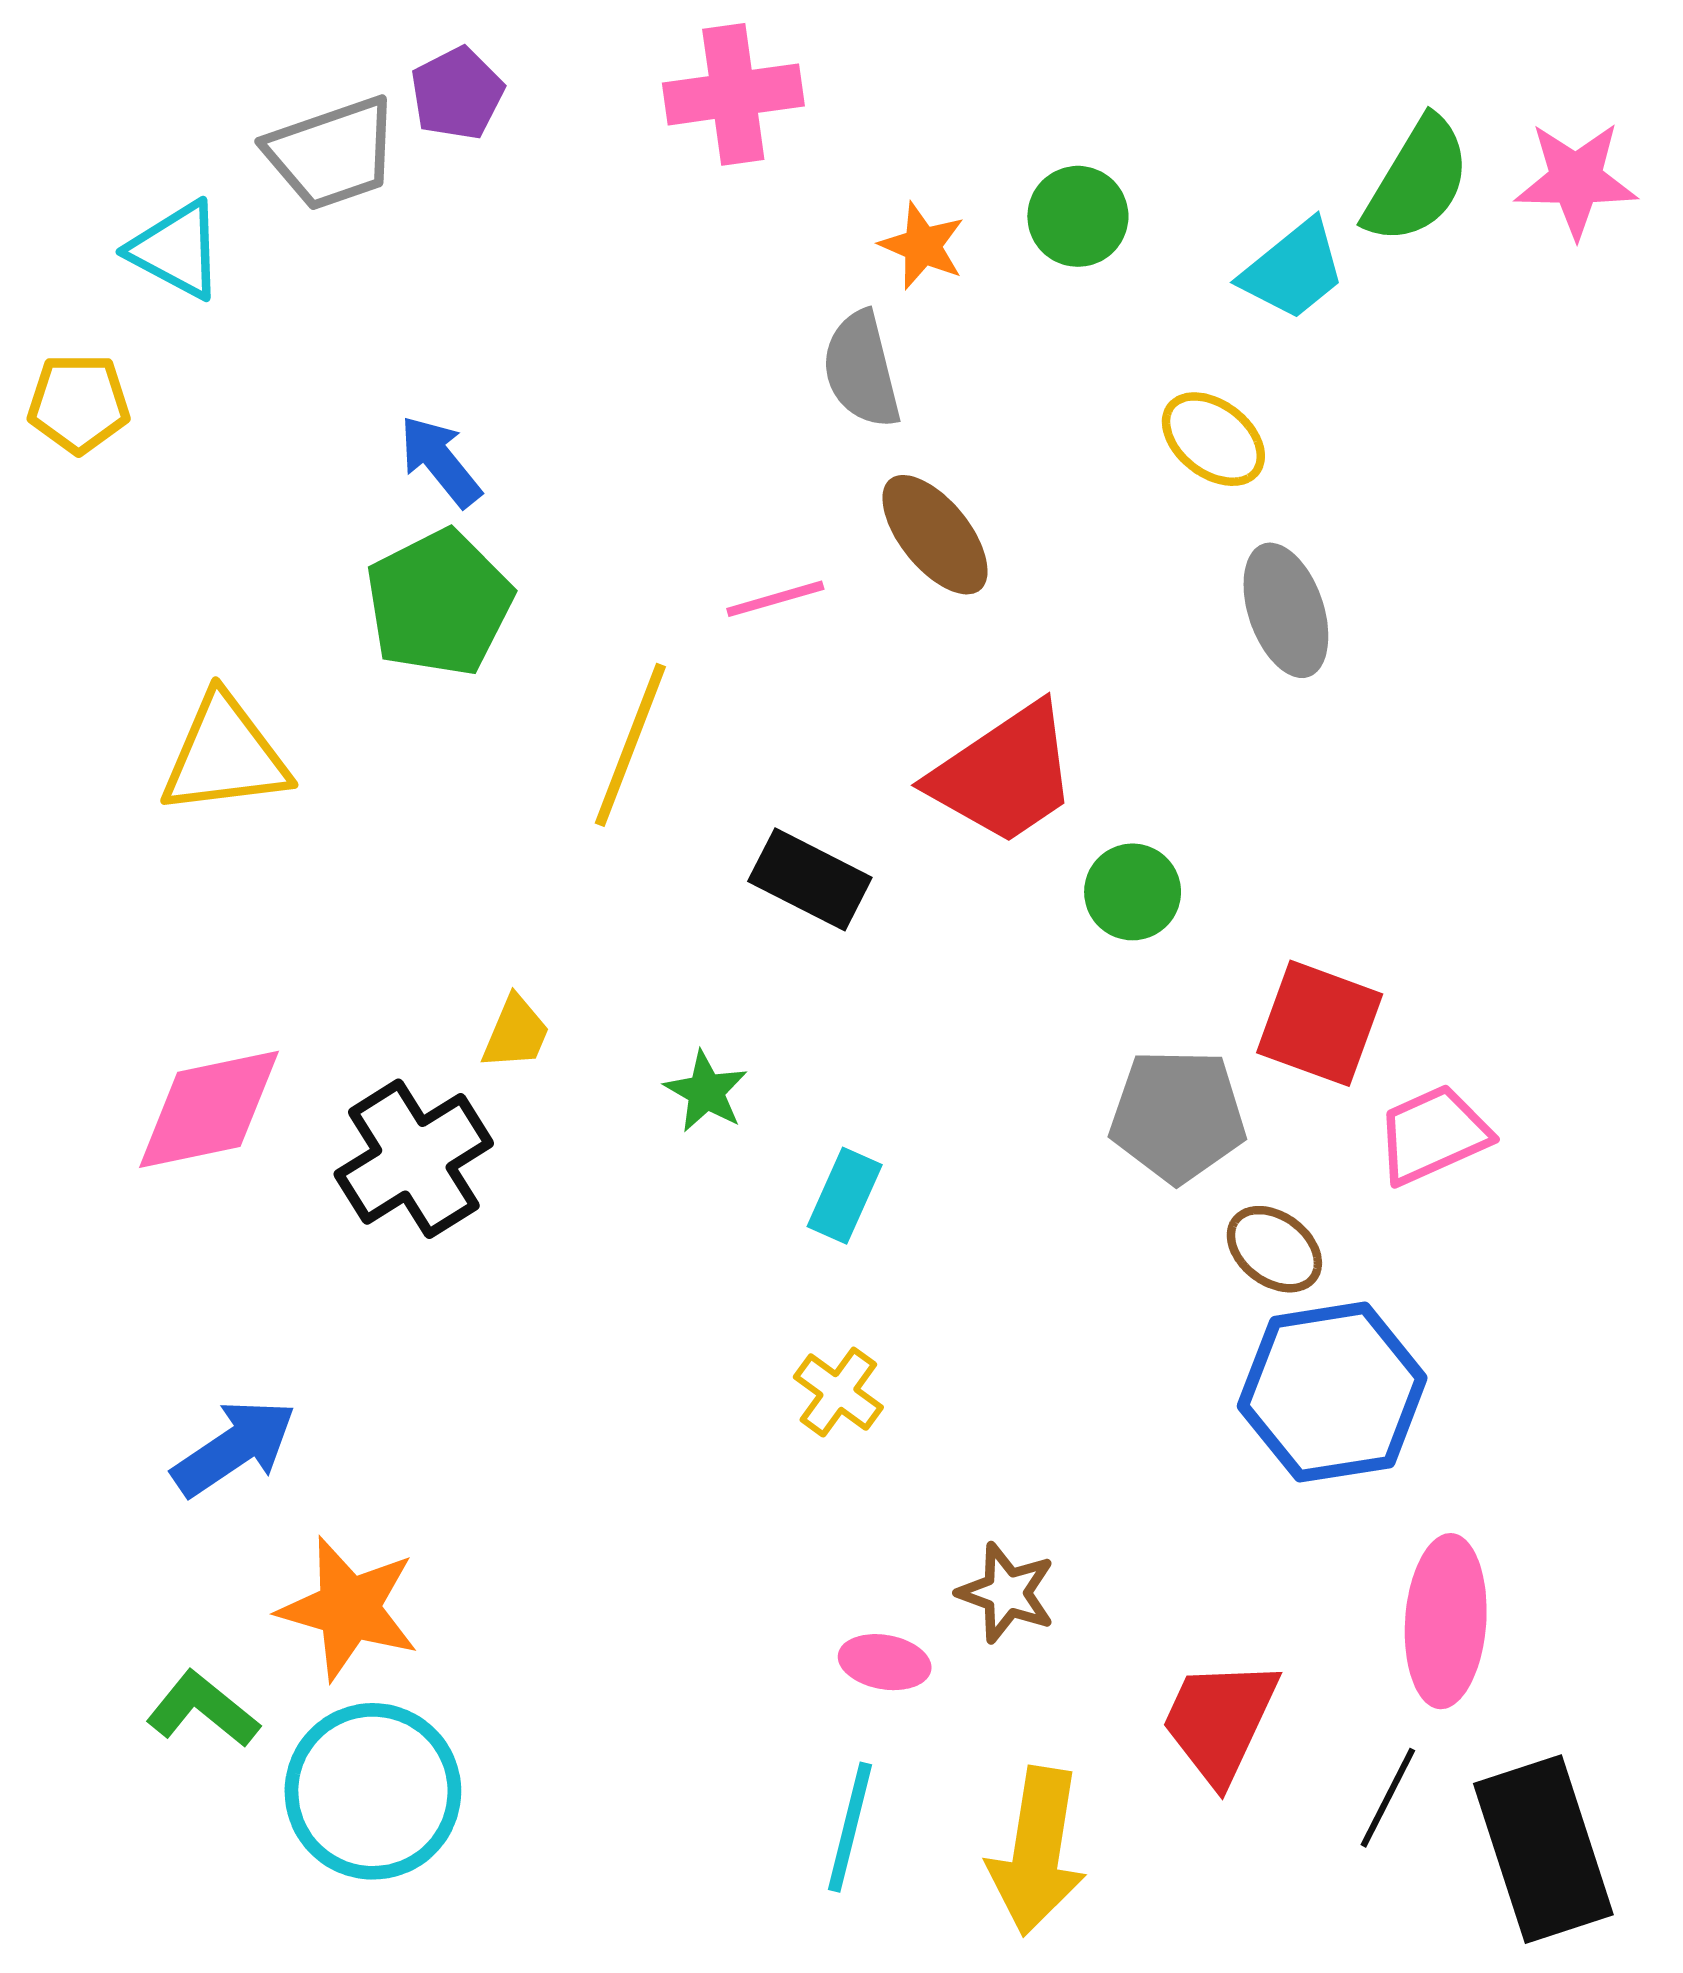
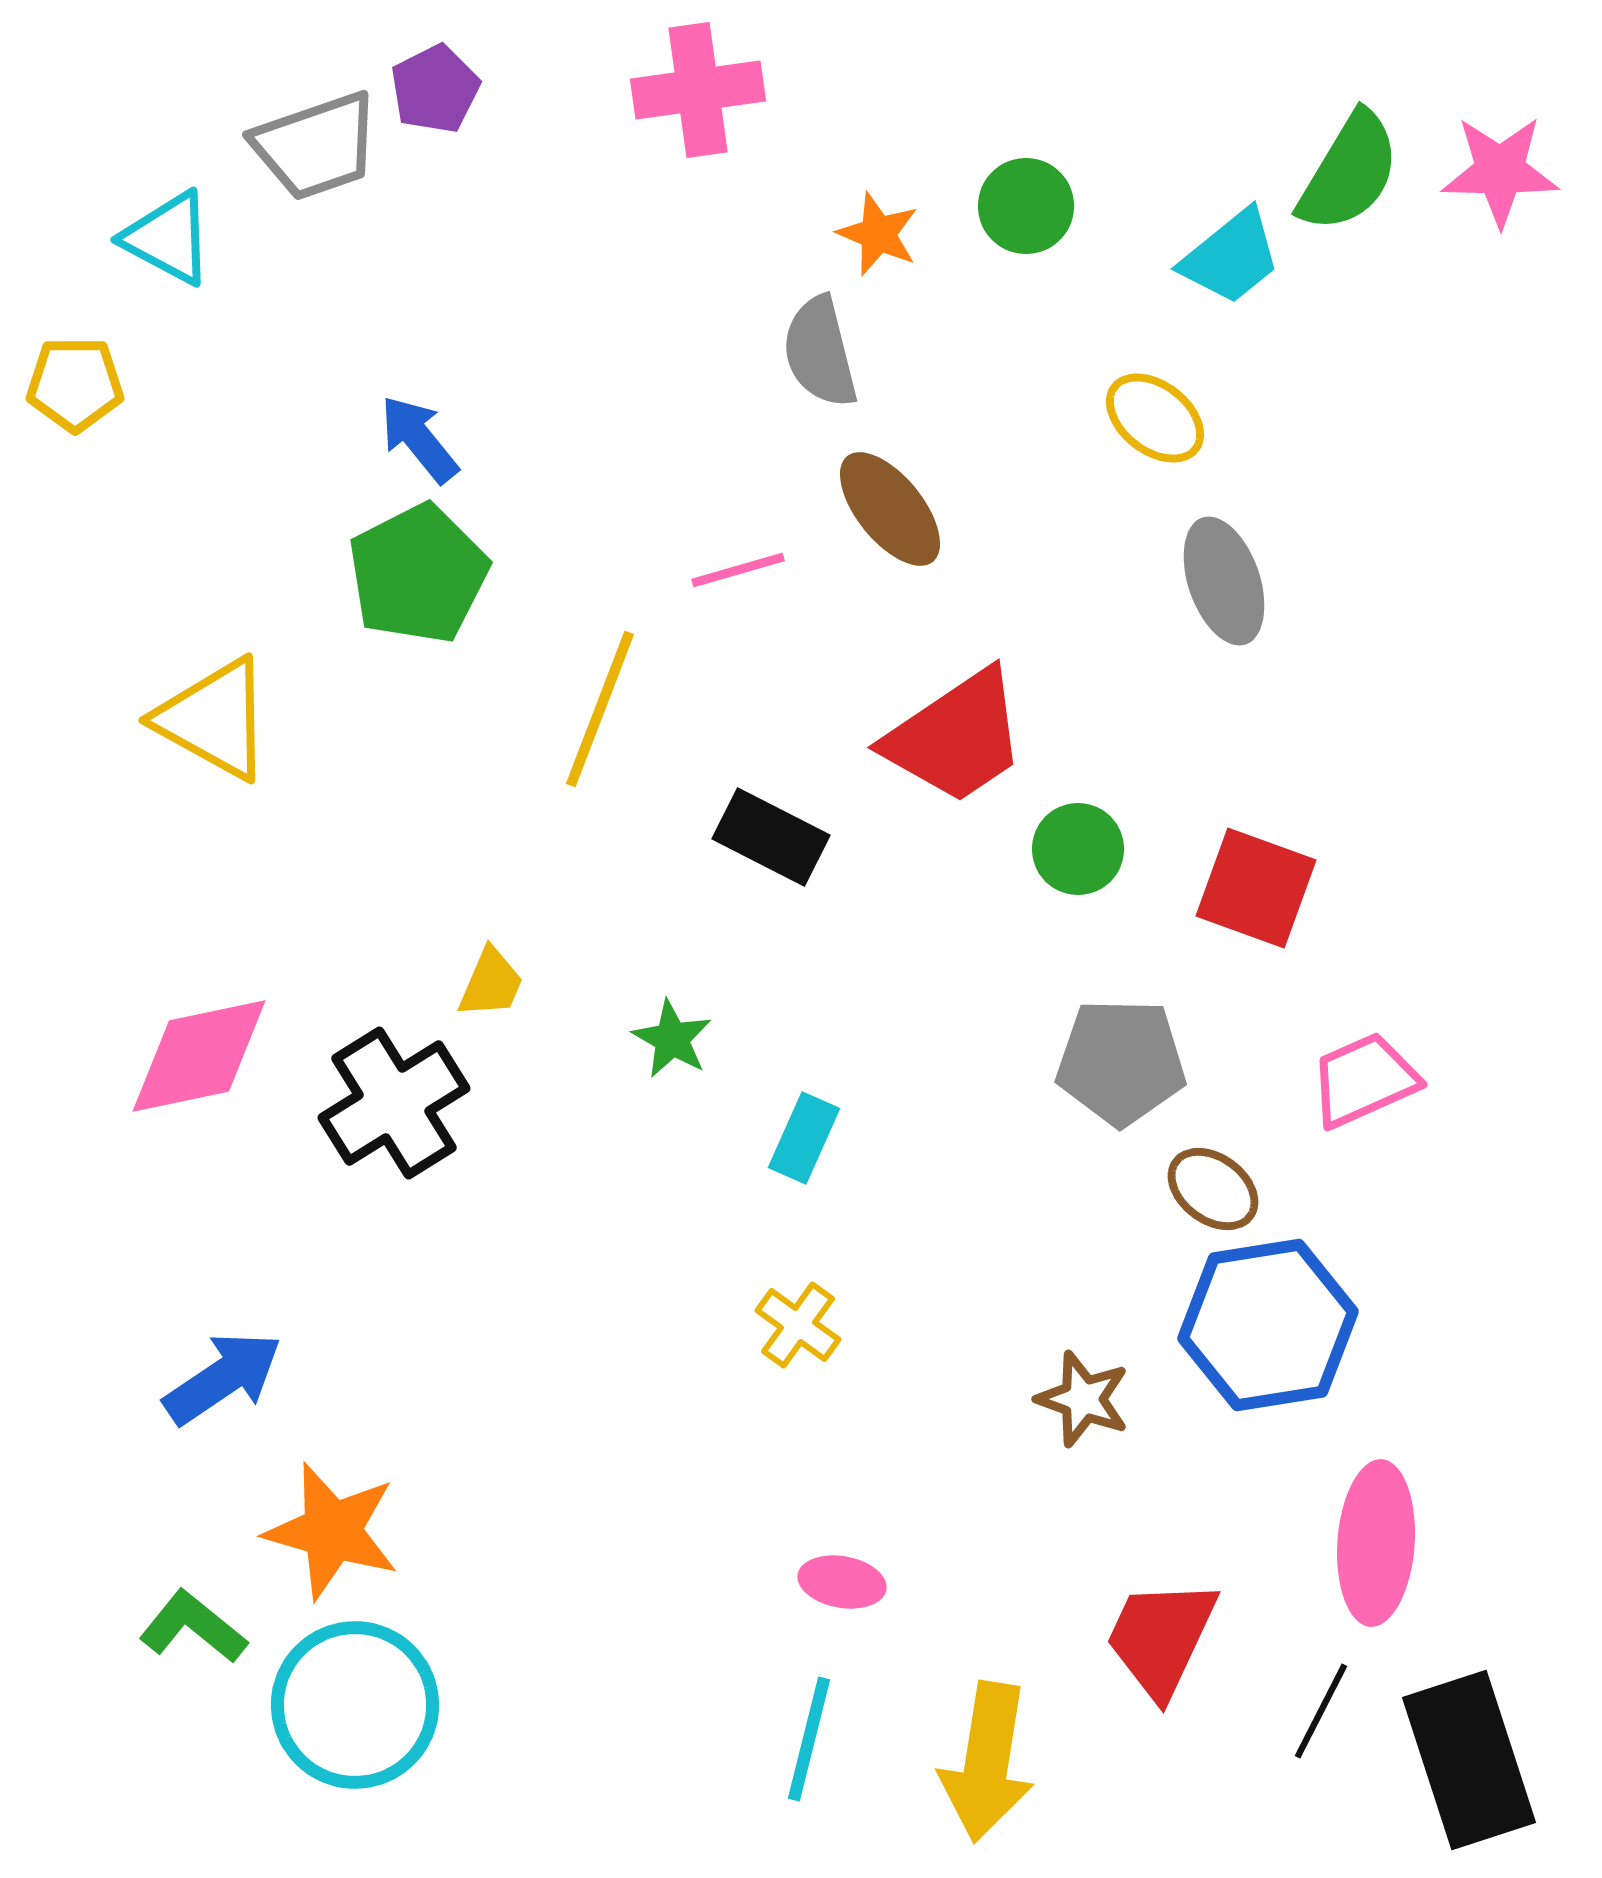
yellow triangle: (225, 755) -> (214, 719), turned 36
red square: (1320, 1023) -> (1256, 888), moved
brown star: (1006, 1593) -> (1083, 1399), moved

